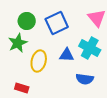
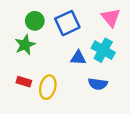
yellow ellipse: (39, 61) -> (48, 87), moved
red rectangle: (22, 88) -> (24, 82), moved

